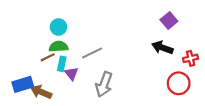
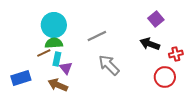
cyan circle: (58, 27) -> (54, 25), size x1.6
gray line: (92, 53) -> (97, 36), moved
gray arrow: (104, 84) -> (109, 65), moved, turned 115
brown arrow: (41, 92) -> (58, 85), moved

